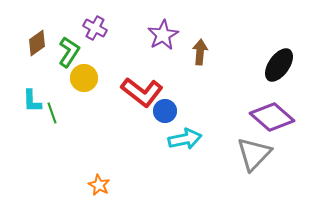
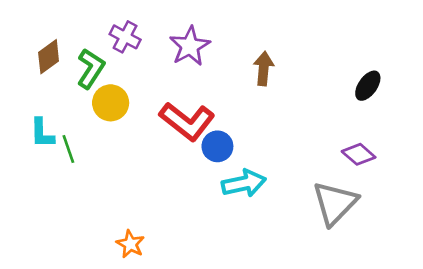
purple star: (163, 35) -> (190, 46), moved
black ellipse: (279, 65) -> (368, 86), size x0.7
purple diamond: (272, 117) -> (359, 154), size x0.6

